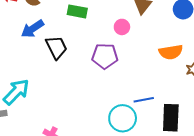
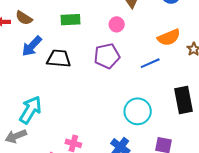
black trapezoid: (56, 47) -> (59, 59), turned -45
blue line: (144, 100) -> (150, 63), moved

